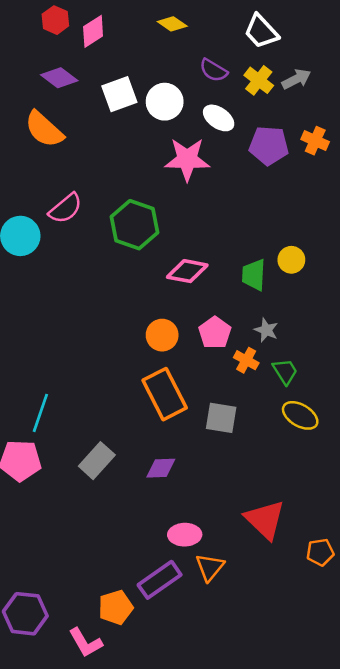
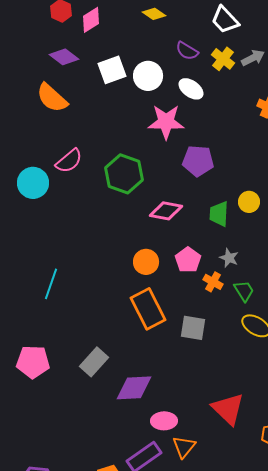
purple pentagon: (269, 146) -> (198, 161), moved
cyan line: (40, 413) -> (51, 284), moved
purple diamond: (161, 468) -> (134, 388), moved, size x1.5

